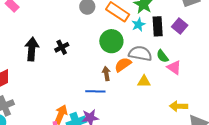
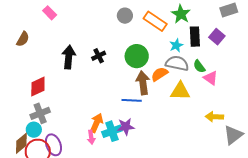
cyan star: (138, 25) -> (176, 45), moved
green circle: (111, 41) -> (137, 56), moved
brown arrow: (106, 74) -> (143, 83), size x1.6
yellow triangle: (144, 81) -> (180, 91), size x1.5

